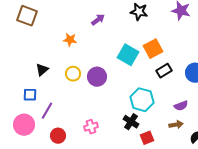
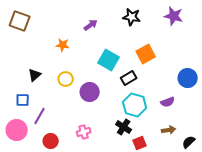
cyan square: (128, 55) -> (109, 60), moved
black rectangle: (164, 71) -> (129, 78), moved
purple circle: (97, 77) -> (90, 92), moved
purple semicircle: (181, 106) -> (168, 102), moved

